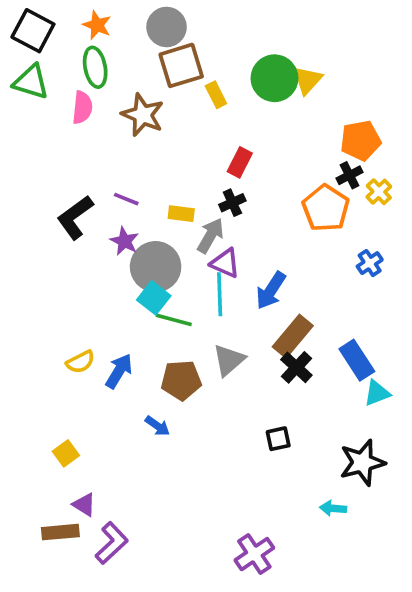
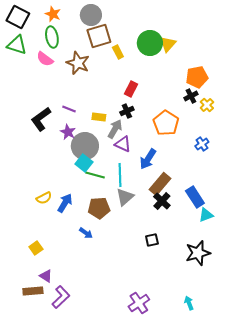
pink semicircle: (82, 108) -> (45, 59), turned 120
orange pentagon: (326, 208) -> (166, 123), moved
cyan line: (220, 294) -> (120, 175), moved
cyan arrow: (333, 508) -> (189, 303), moved, turned 64

